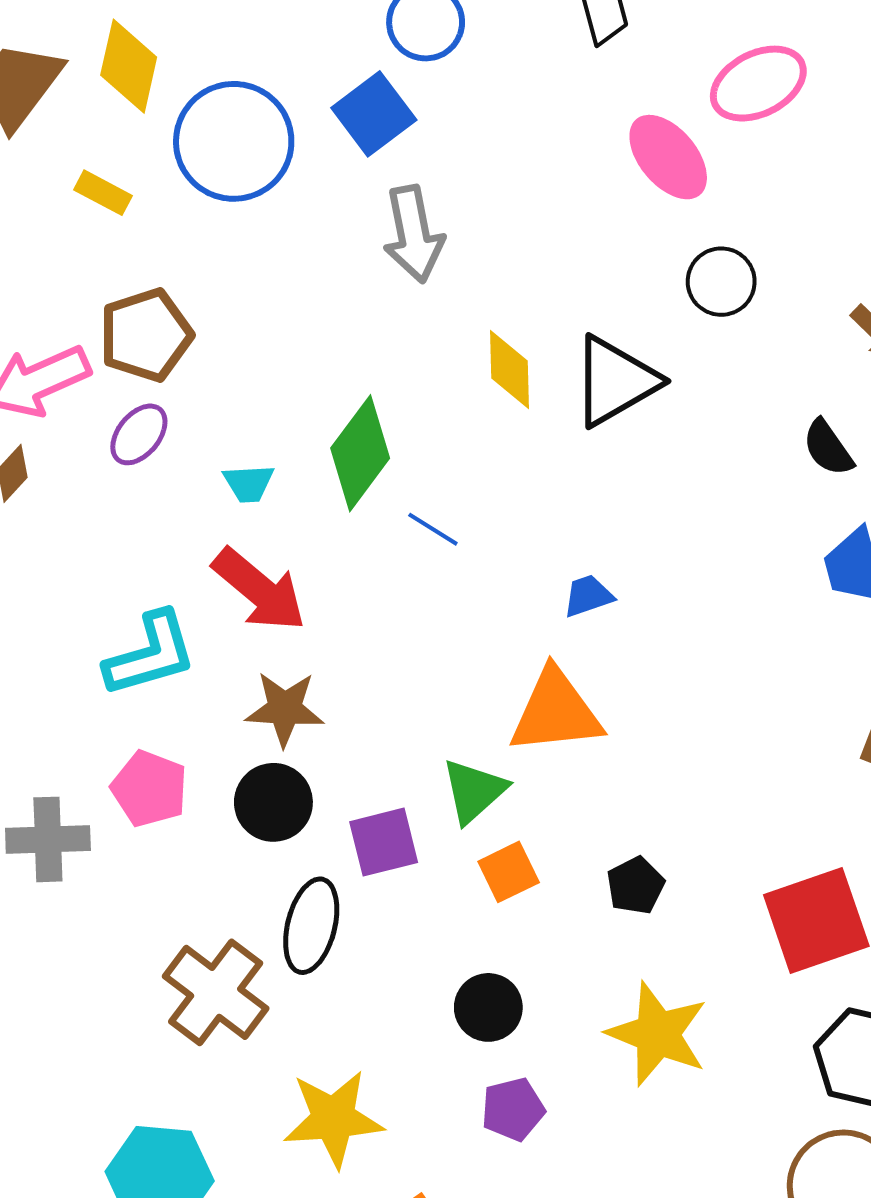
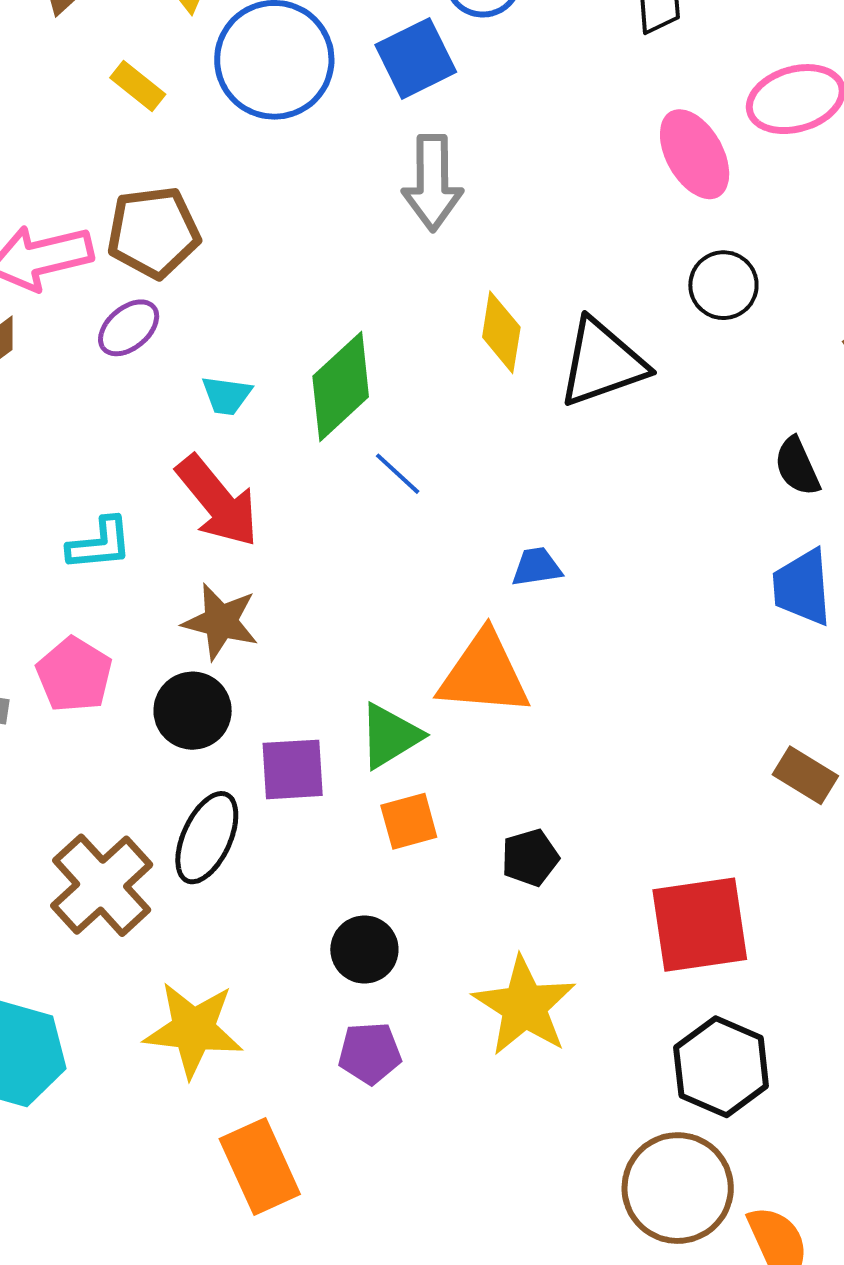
cyan L-shape: (150, 654) -> (100, 544), size x0.7

